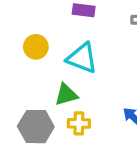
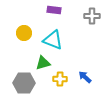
yellow cross: (79, 123) -> (60, 79), moved

